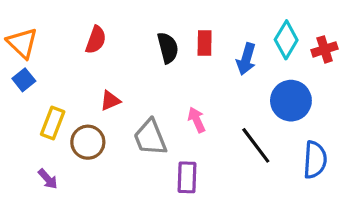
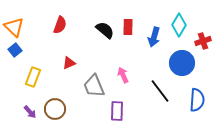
black semicircle: (168, 48) -> (105, 30), turned -36
red cross: (325, 49) -> (203, 41), moved
brown circle: (88, 142) -> (55, 109), moved

